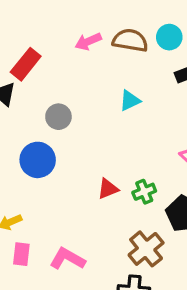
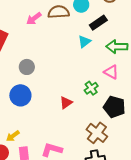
cyan triangle: (130, 101) -> (84, 42), moved
green cross: (144, 192) -> (91, 88), moved

